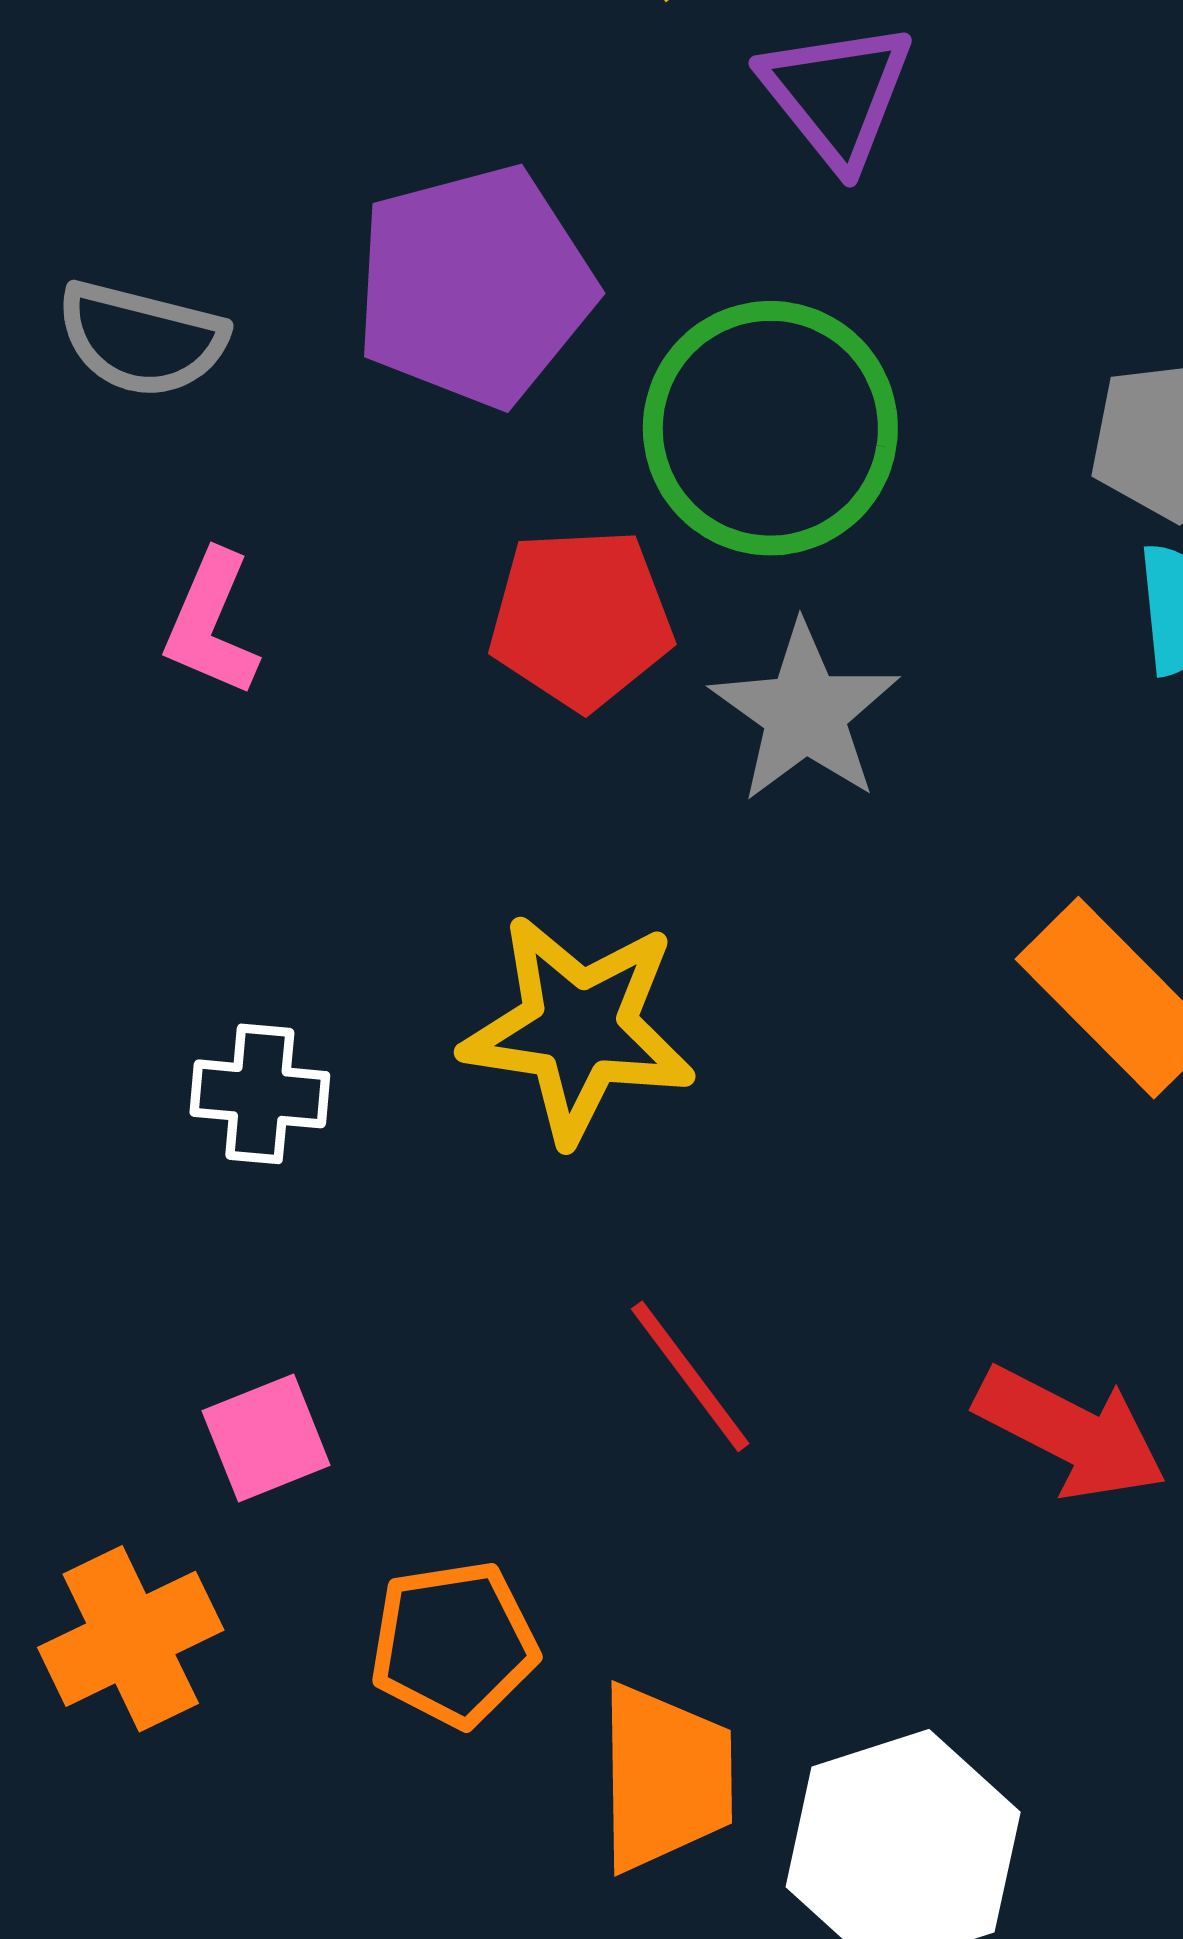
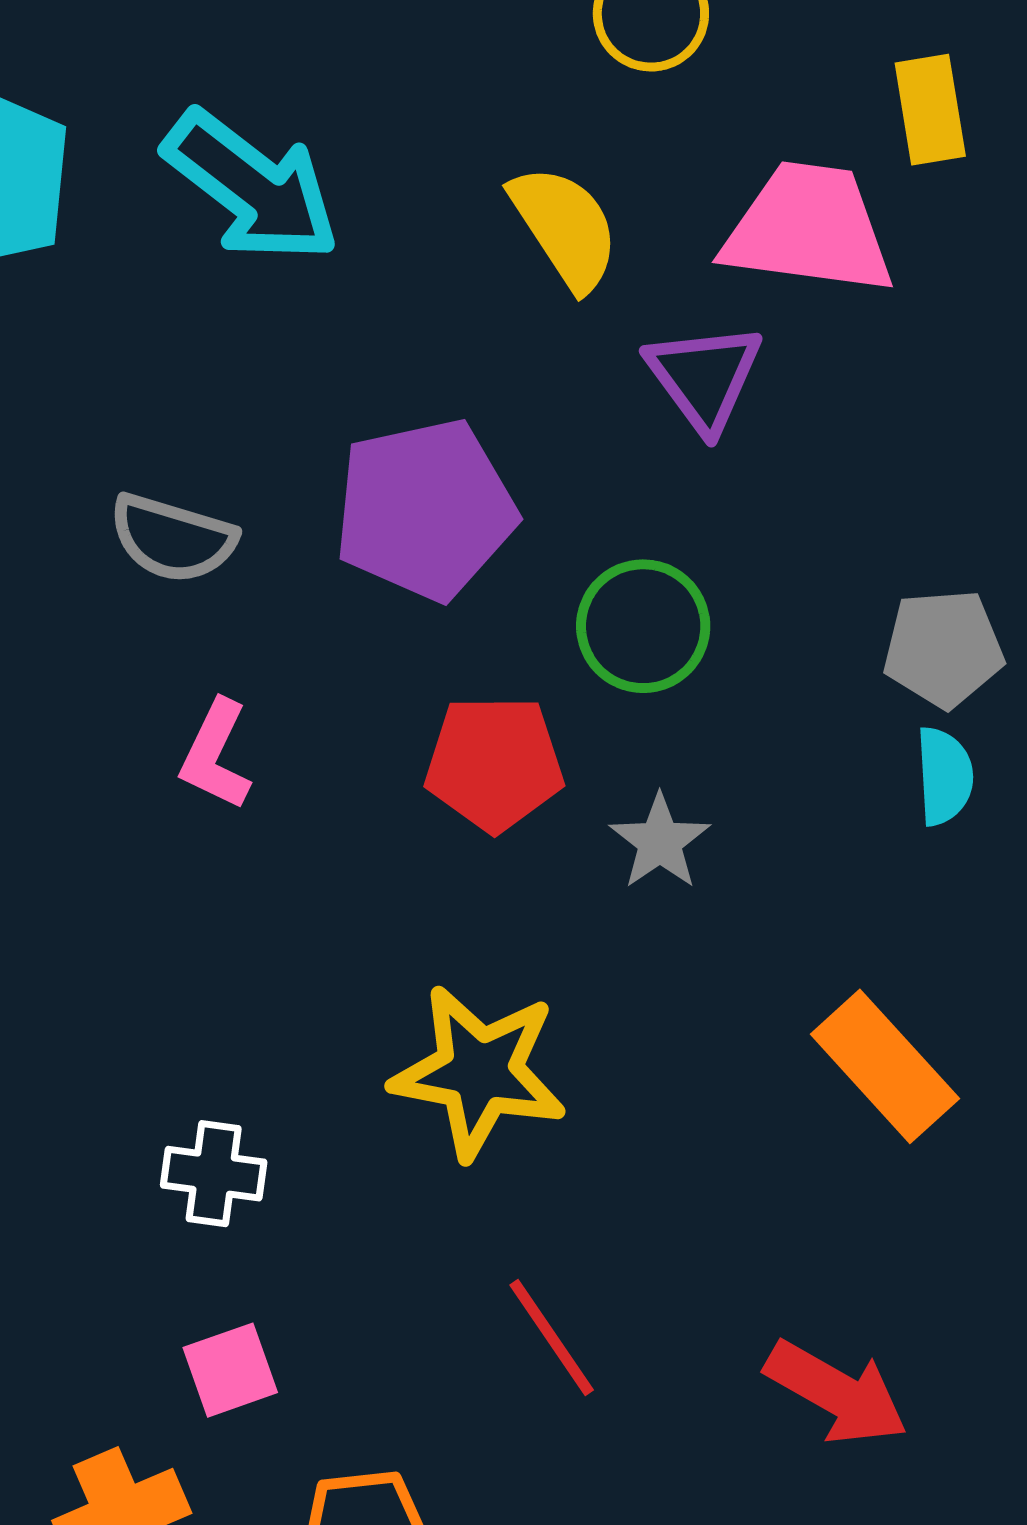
green circle: (770, 428) -> (643, 626), size x0.7
gray star: (805, 713) -> (660, 842), size x0.7
white cross: (260, 1094) -> (214, 1174), moved

